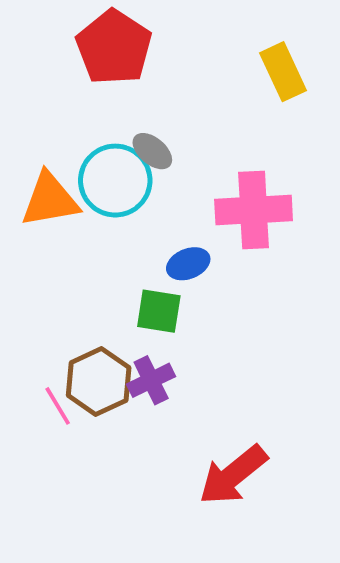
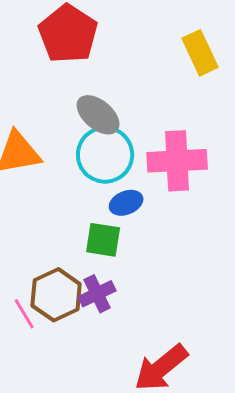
gray ellipse: (152, 151) -> (98, 115), size x1.4
cyan circle: (115, 181) -> (105, 155), moved

